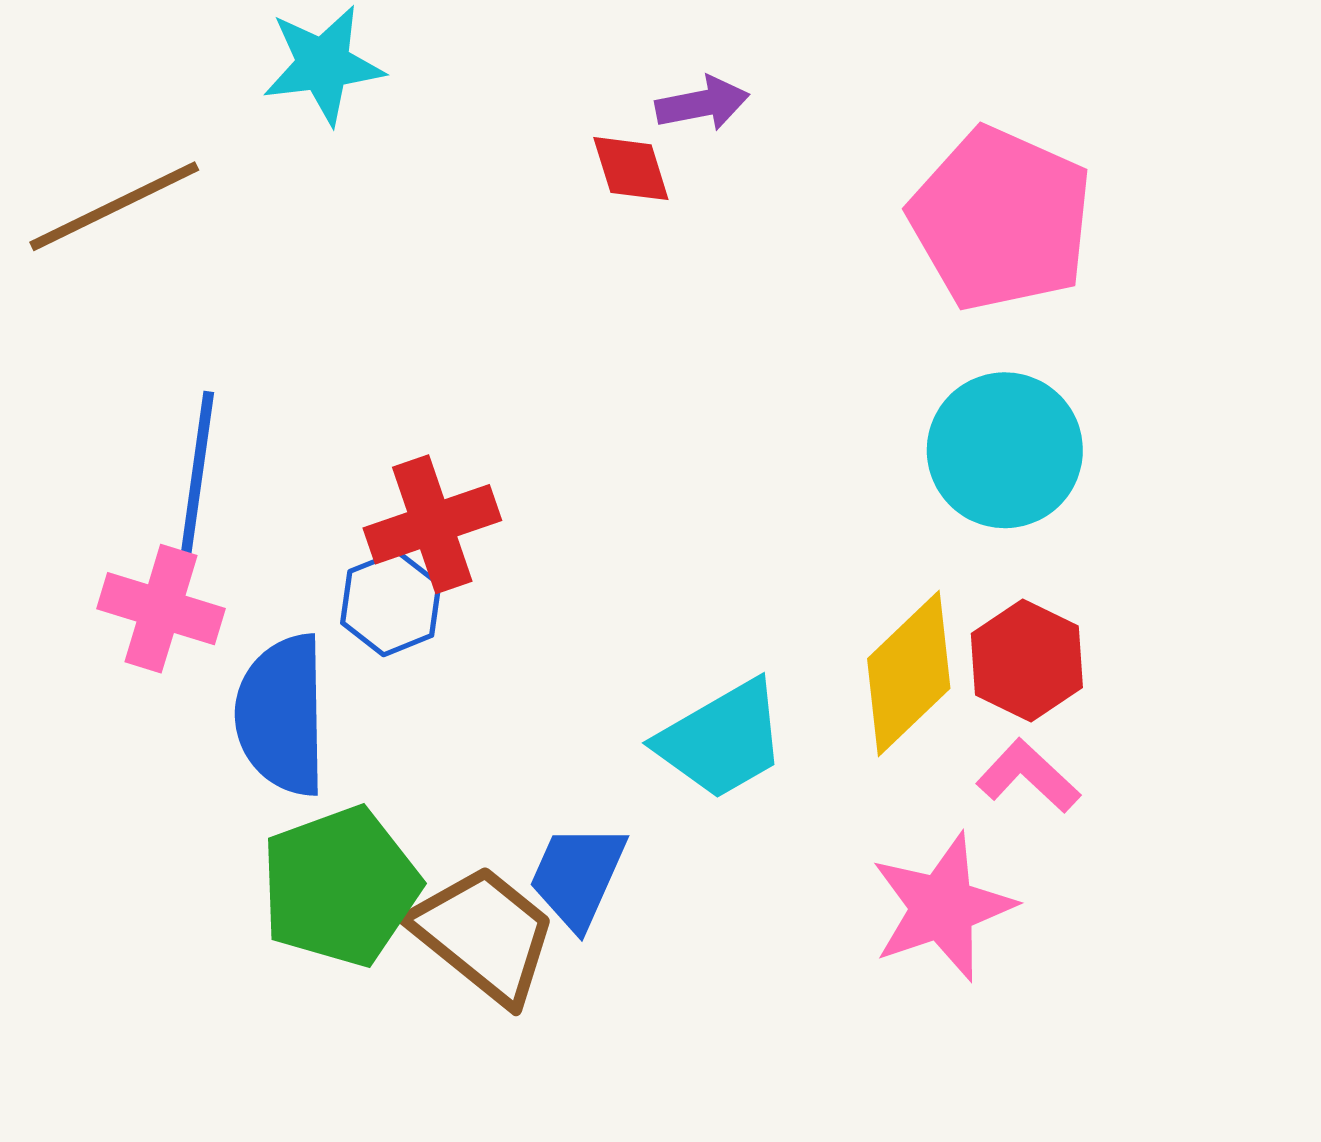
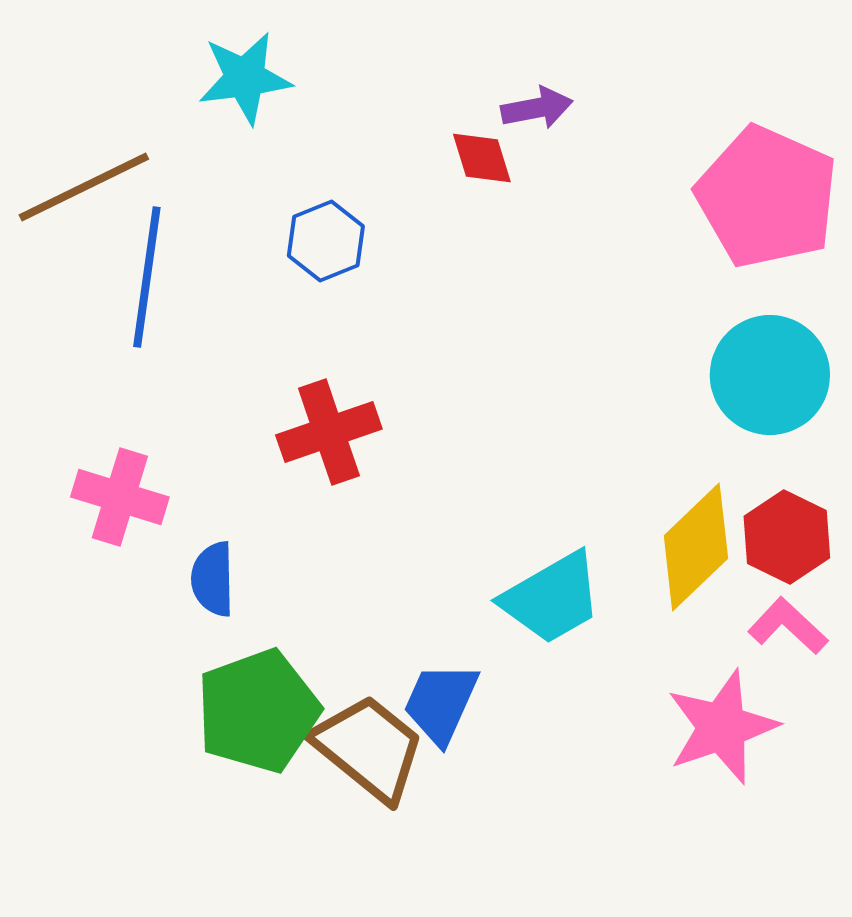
blue line: (196, 483) -> (147, 277), moved
blue hexagon: (391, 603) -> (326, 241), moved
blue semicircle: (282, 715) -> (213, 579), size x0.6

